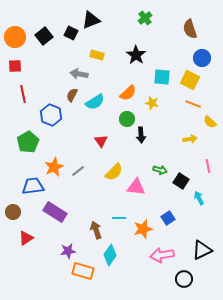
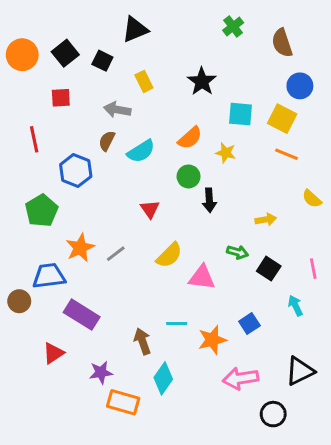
green cross: (145, 18) -> (233, 26), moved
black square: (71, 33) -> (102, 61), moved
yellow rectangle: (97, 55) -> (144, 81), turned 48
red square: (15, 66) -> (61, 98), moved
yellow semicircle: (210, 122) -> (312, 199), moved
yellow arrow: (190, 139) -> (266, 220), moved
pink line: (208, 166) -> (313, 269), moved
cyan arrow: (199, 198) -> (295, 306), moved
brown circle: (13, 212) -> (19, 301), moved
red triangle: (26, 238) -> (53, 353), moved

